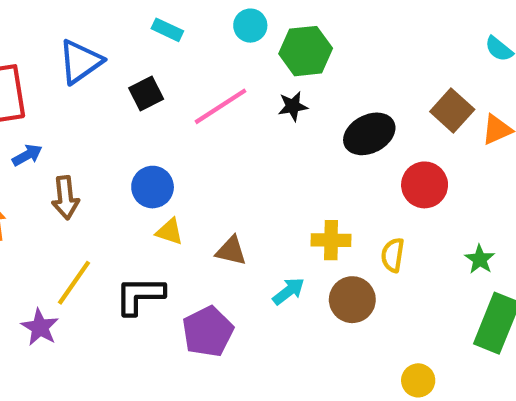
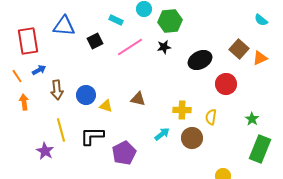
cyan rectangle: (167, 30) -> (116, 20), moved
blue triangle: (80, 62) -> (64, 26), turned 40
blue circle: (153, 187) -> (86, 95), moved
brown triangle: (231, 251) -> (138, 99), moved
yellow line: (74, 283) -> (61, 130), turned -50

